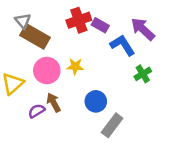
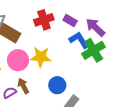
purple rectangle: (100, 25) -> (70, 20), moved
yellow star: (75, 66) -> (41, 57), size x1.5
green cross: (143, 74) -> (94, 50), moved, size x1.6

